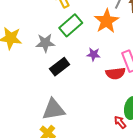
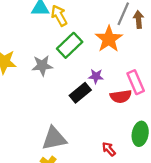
black rectangle: (60, 67) -> (80, 93), moved
red arrow: (120, 122) -> (109, 149), moved

